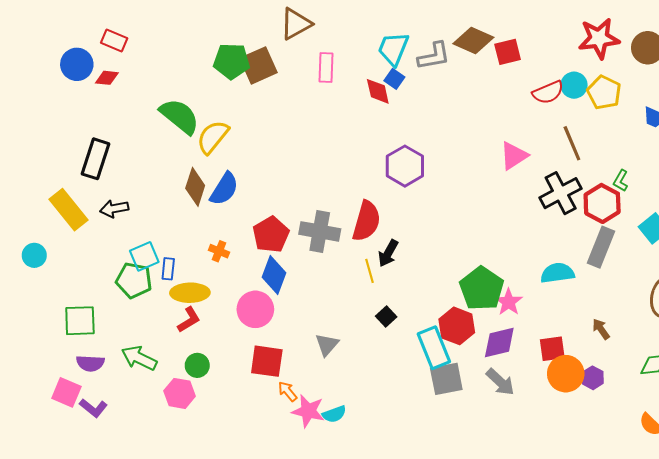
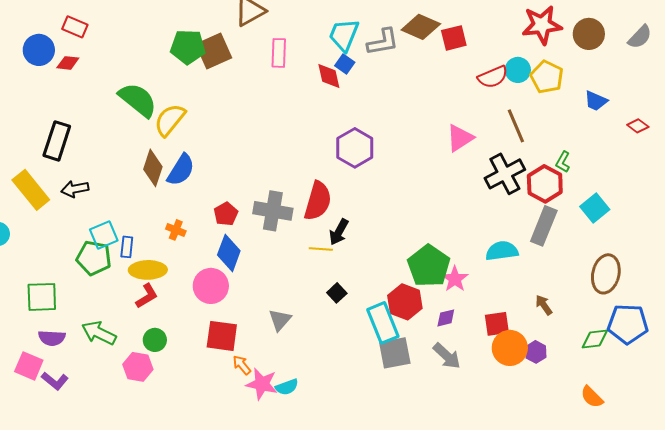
red pentagon: (271, 235) -> (226, 214), size x0.7
yellow line: (370, 271) -> (321, 249), turned -70
purple diamond: (499, 343) -> (446, 318), size x0.6

